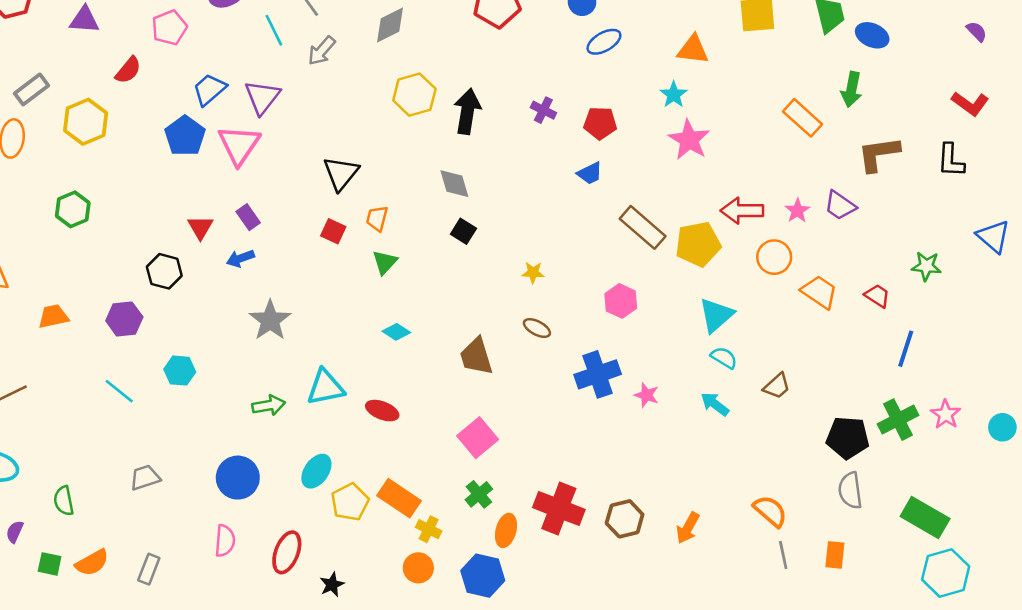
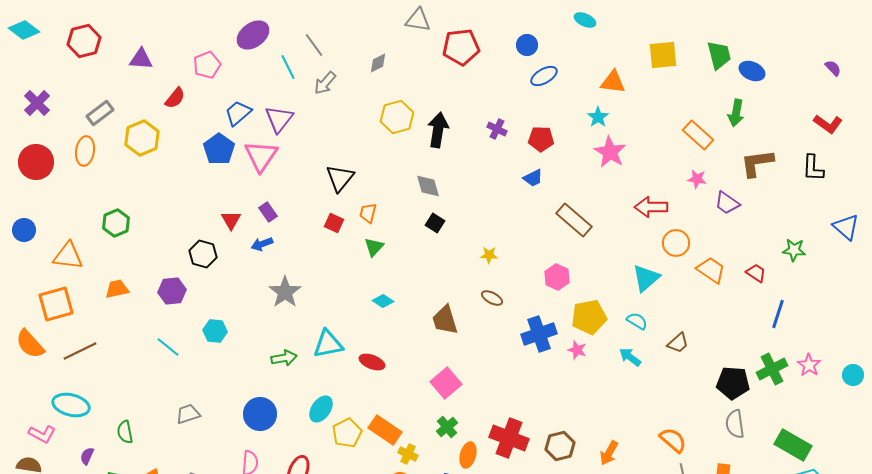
gray diamond: (390, 25) -> (378, 63), size x0.7
green hexagon: (73, 209) -> (116, 223), moved
pink star: (797, 211) -> (697, 179), moved, turned -30
yellow pentagon: (698, 244) -> (589, 317), moved
cyan triangle: (716, 315) -> (646, 278), moved

